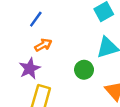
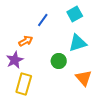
blue line: (36, 19) -> (43, 20), moved

